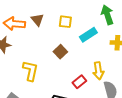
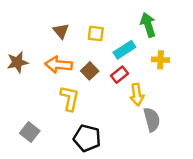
orange arrow: (14, 24) -> (58, 65), moved
yellow L-shape: (30, 71) -> (70, 98), moved
red rectangle: (79, 82) -> (119, 75), moved

